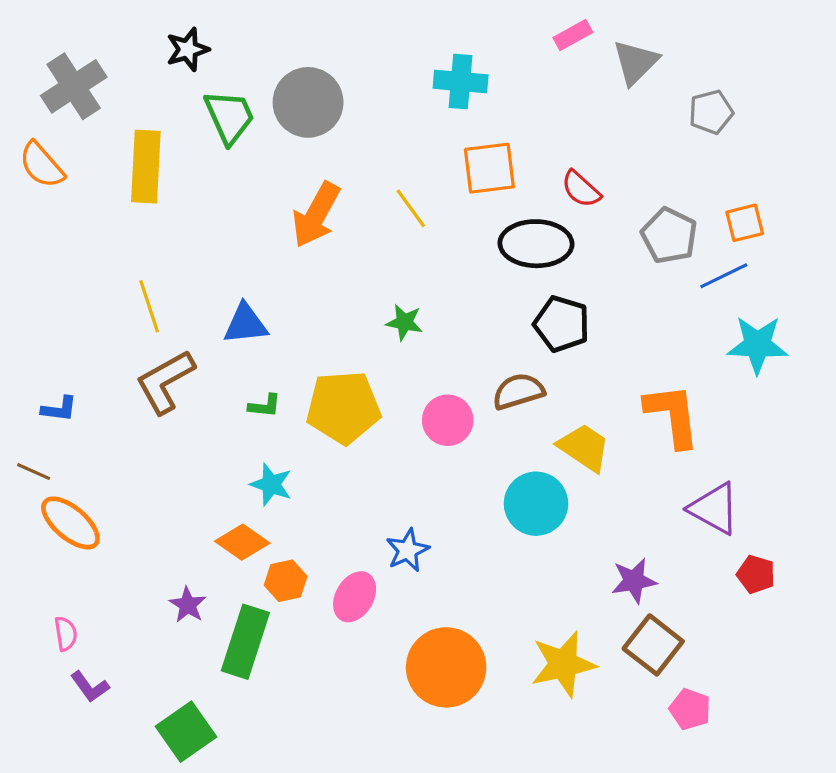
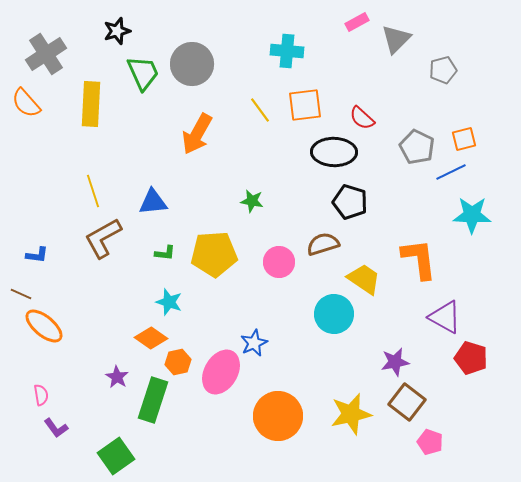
yellow line: (411, 208) -> (260, 110), moved
red pentagon: (756, 574) -> (471, 358), size x1.4
pink ellipse: (355, 597) -> (221, 372), size x1.4

